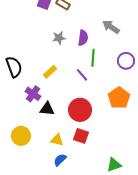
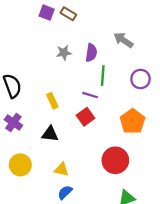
yellow rectangle: (50, 72) -> (52, 101), moved, turned -72
purple line: (82, 75) -> (90, 95), turned -32
purple cross: (33, 94) -> (13, 123), moved
red circle: (80, 110) -> (115, 160), moved
red square: (81, 136) -> (86, 117), moved, turned 35

